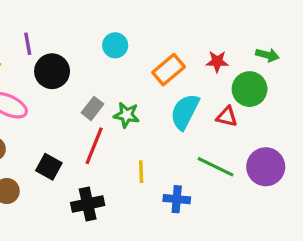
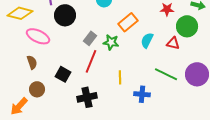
orange rectangle: (169, 70) -> (128, 22), moved
cyan semicircle: (185, 112) -> (147, 40), size x0.7

